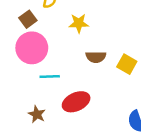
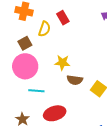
yellow star: (79, 23) -> (62, 63), moved

